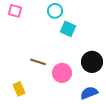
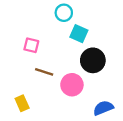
pink square: (15, 11) -> (31, 45), moved
black circle: (92, 62) -> (93, 60), moved

